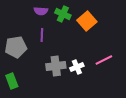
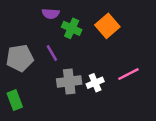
green cross: (63, 14) -> (72, 28), moved
purple line: (42, 35) -> (52, 53), moved, turned -32

